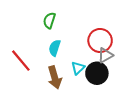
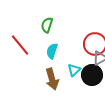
red line: (21, 61) -> (20, 45), moved

